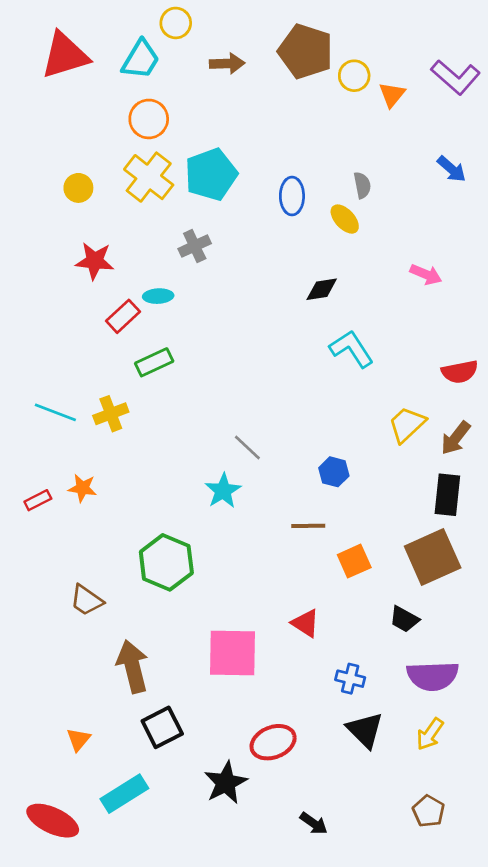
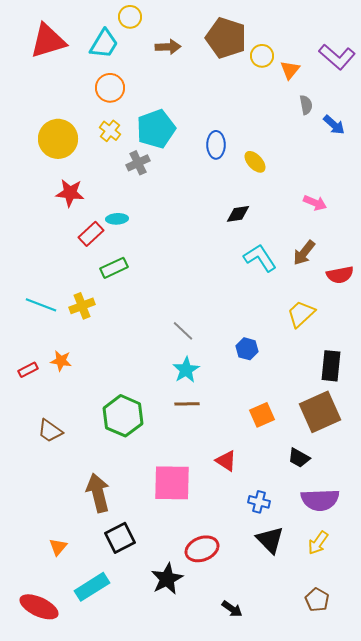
yellow cross: (149, 177) -> (110, 131), size x0.6
gray semicircle: (362, 185) -> (306, 105), moved
yellow circle: (78, 188) -> (58, 139), size x1.8
gray cross: (195, 246) -> (138, 163), moved
brown arrow: (456, 438) -> (304, 253), moved
cyan star: (223, 491) -> (186, 370), moved
brown line: (308, 526) -> (187, 404), moved
brown trapezoid: (87, 600) -> (50, 431), moved

